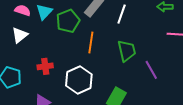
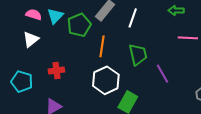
white hexagon: (79, 80) -> (106, 80), moved

